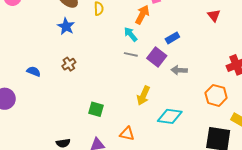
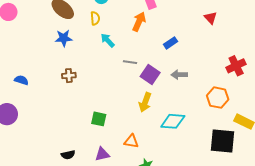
blue star: (66, 26) -> (64, 38), turned -30
cyan arrow: (131, 34) -> (108, 40), moved
purple square: (157, 57) -> (150, 75), moved
brown cross: (69, 64) -> (69, 76), turned 32
blue semicircle: (34, 71) -> (21, 80), moved

